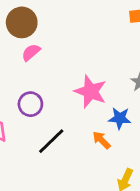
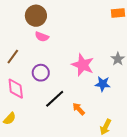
pink semicircle: (31, 52) -> (42, 37), turned -120
orange arrow: (102, 140) -> (79, 109), moved

